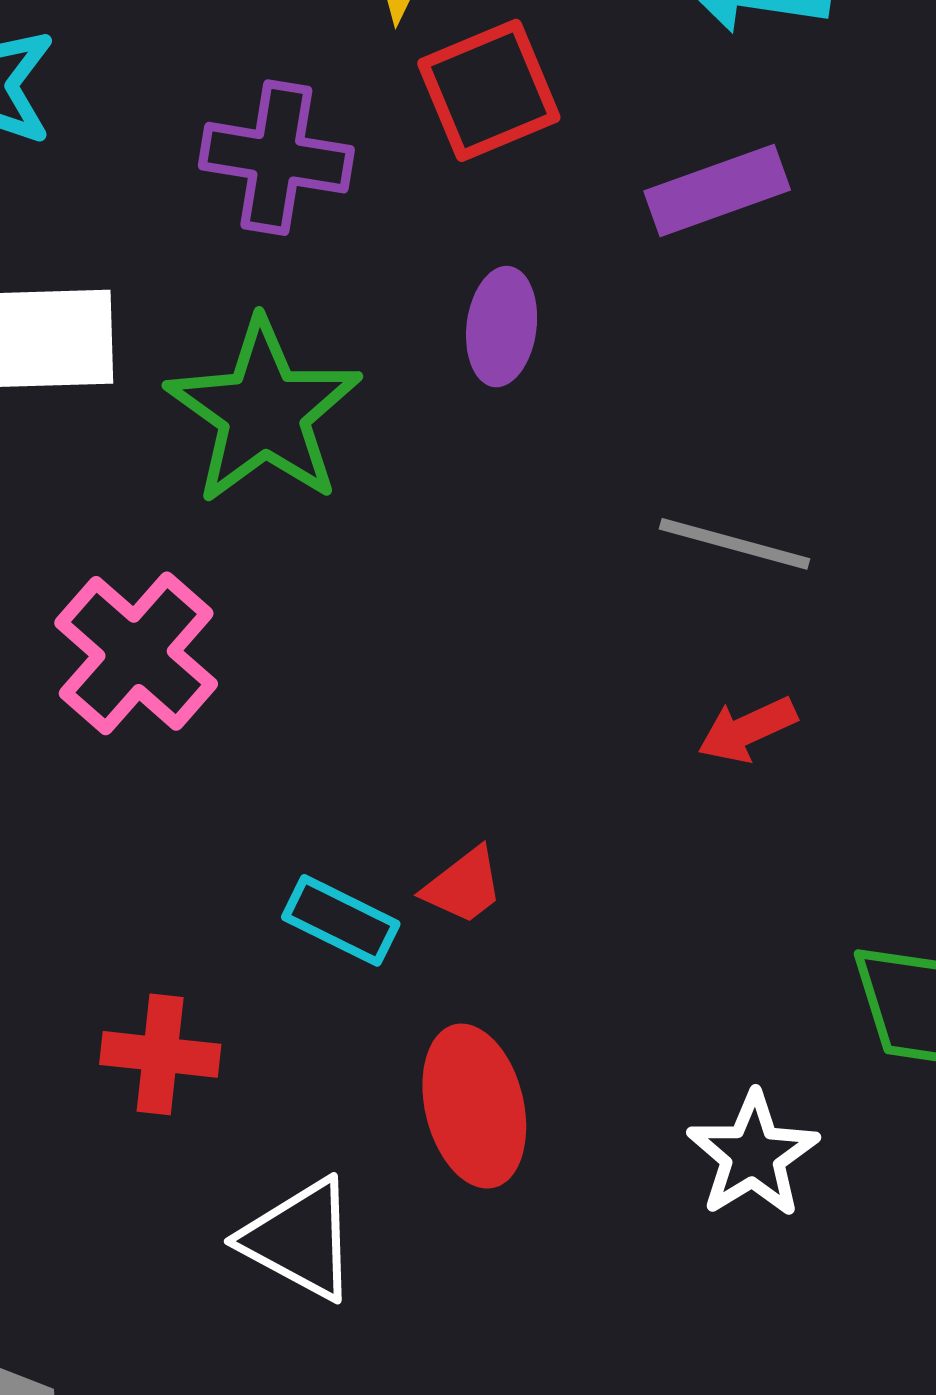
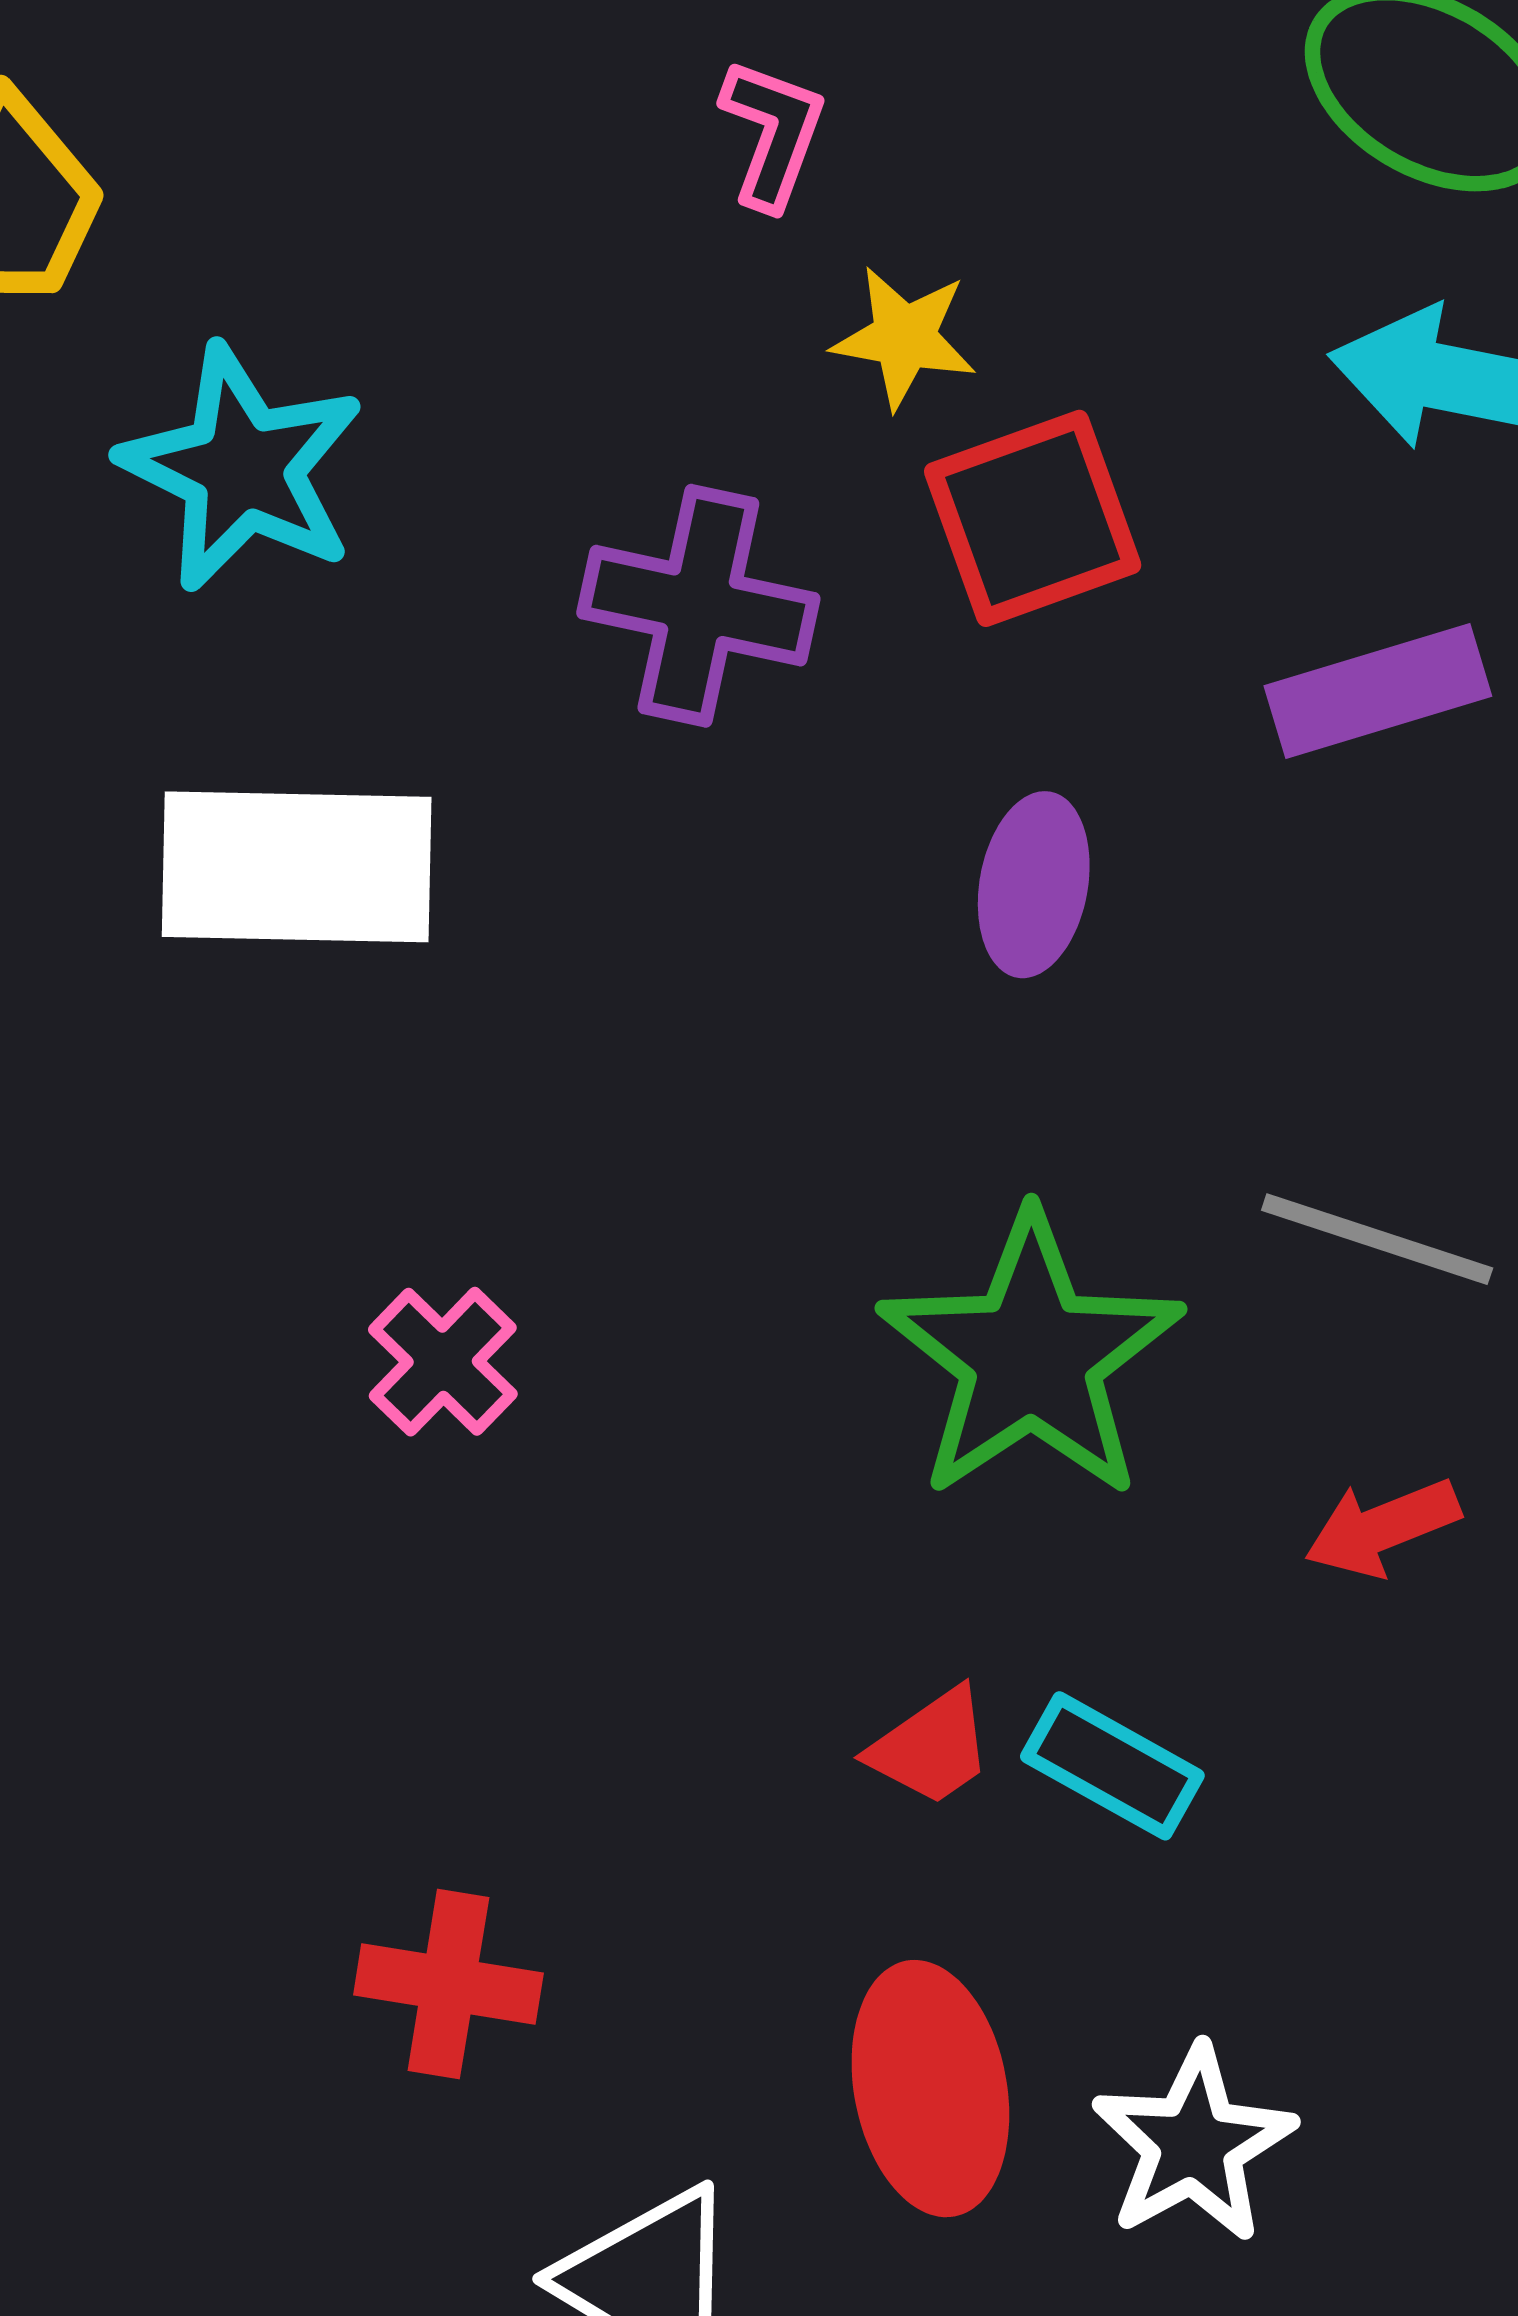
green star: (264, 412) -> (1031, 1357), moved
pink cross: (136, 653) -> (443, 1362), size x0.6
cyan rectangle: (341, 920) -> (1112, 1766), moved
white star: (753, 1155) -> (1193, 2144), moved

